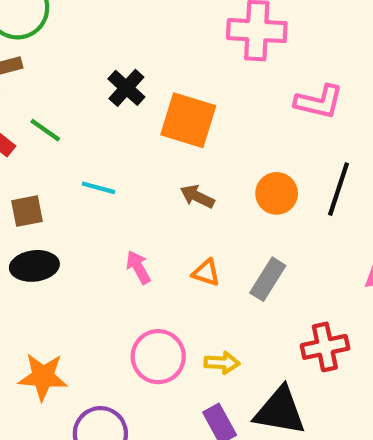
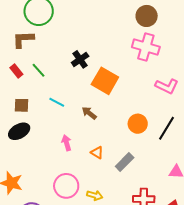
brown arrow: (197, 196) -> (89, 113), moved
black ellipse: (34, 266) -> (19, 131), turned -35

